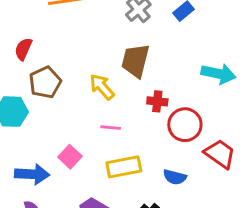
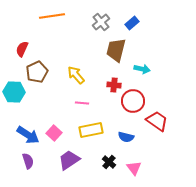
brown trapezoid: (135, 61) -> (116, 50), moved
cyan arrow: (218, 74) -> (142, 69), moved, size x0.7
pink square: (70, 157) -> (54, 133), moved
blue arrow: (32, 174) -> (28, 135), turned 30

